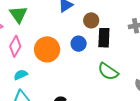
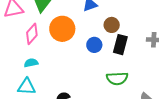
orange circle: (47, 49) -> (62, 29), moved
green semicircle: (108, 71) -> (117, 78), turned -50

